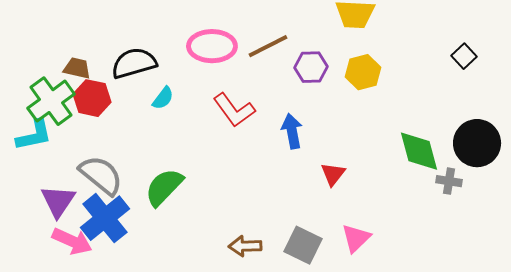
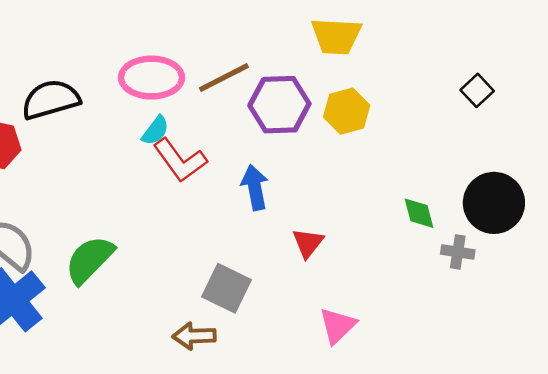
purple hexagon: (311, 67) -> (279, 105), size x1.4
cyan semicircle: (163, 98) -> (155, 131), moved
green diamond: (419, 151) -> (419, 213), size x0.6
gray square: (303, 245) -> (226, 288), moved

